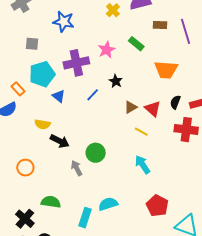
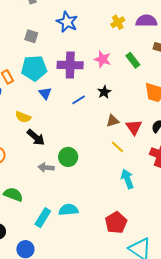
pink star: (107, 50) -> (103, 59), turned 30
cyan arrow: (142, 165) -> (127, 179), moved
gray arrow: (77, 168) -> (46, 167), turned -70

